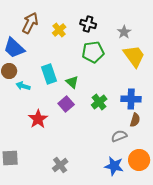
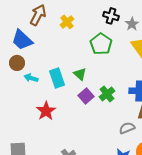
black cross: (88, 24) -> (111, 16), moved
green pentagon: (93, 52) -> (101, 44), turned -30
cyan rectangle: (49, 74) -> (57, 78), moved
purple square: (66, 104) -> (86, 96), moved

